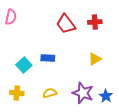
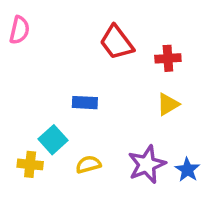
red cross: (95, 22) -> (168, 58), moved
cyan square: (24, 65) -> (53, 140), moved
purple star: (83, 93) -> (147, 164), turned 30

